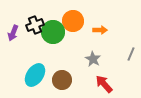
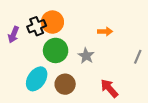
orange circle: (73, 21) -> (52, 22), moved
green circle: (53, 32) -> (56, 50), moved
gray star: (93, 59) -> (86, 56), moved

